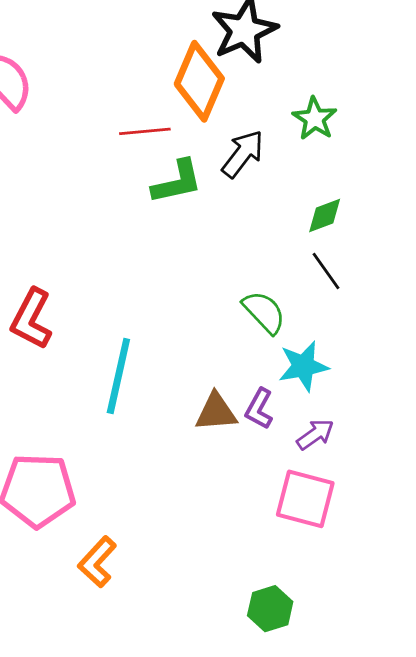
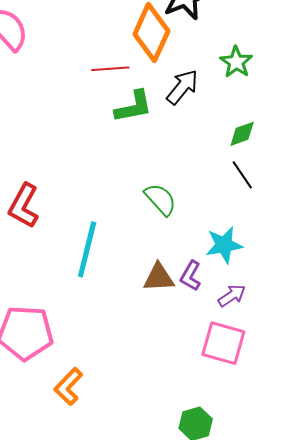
green semicircle: (264, 312) -> (160, 199), moved

